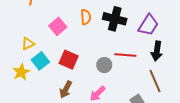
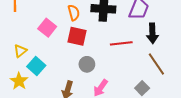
red square: (69, 60) -> (77, 36), moved
gray circle: (104, 65) -> (87, 64), moved

